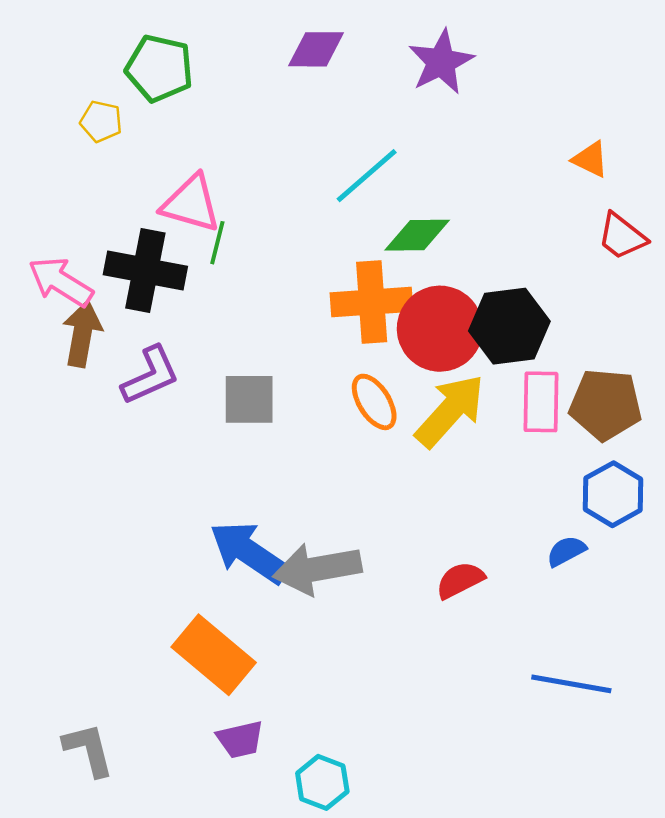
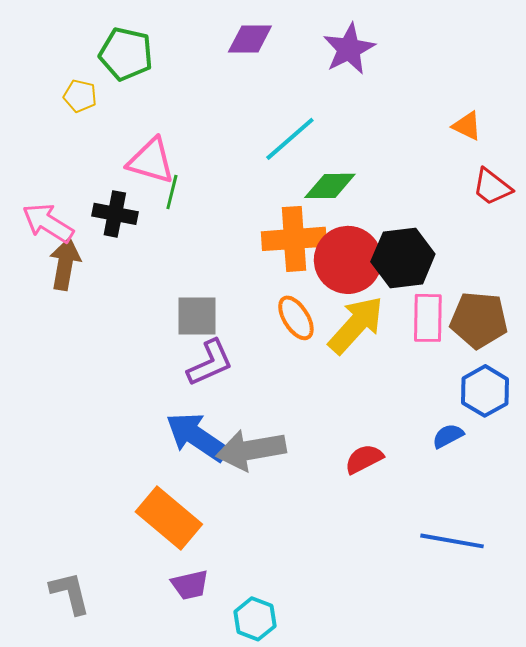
black cross: (145, 270) -> (115, 214), size x0.7
purple L-shape: (150, 375) -> (210, 363), moved

